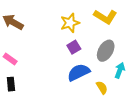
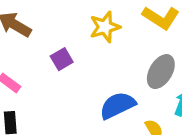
purple square: (74, 47) -> (62, 59), moved

